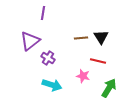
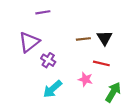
purple line: (43, 13) -> (43, 12), turned 72
cyan arrow: (52, 85) -> (52, 89), turned 120

